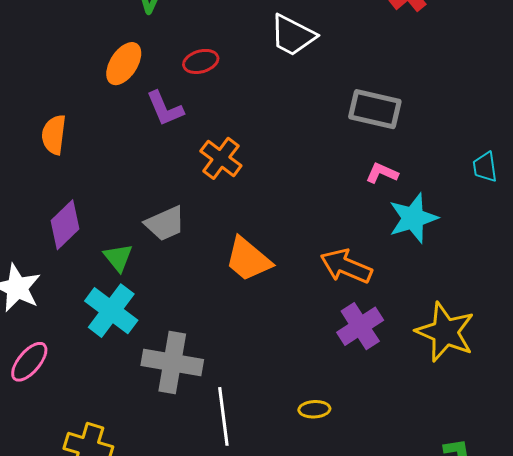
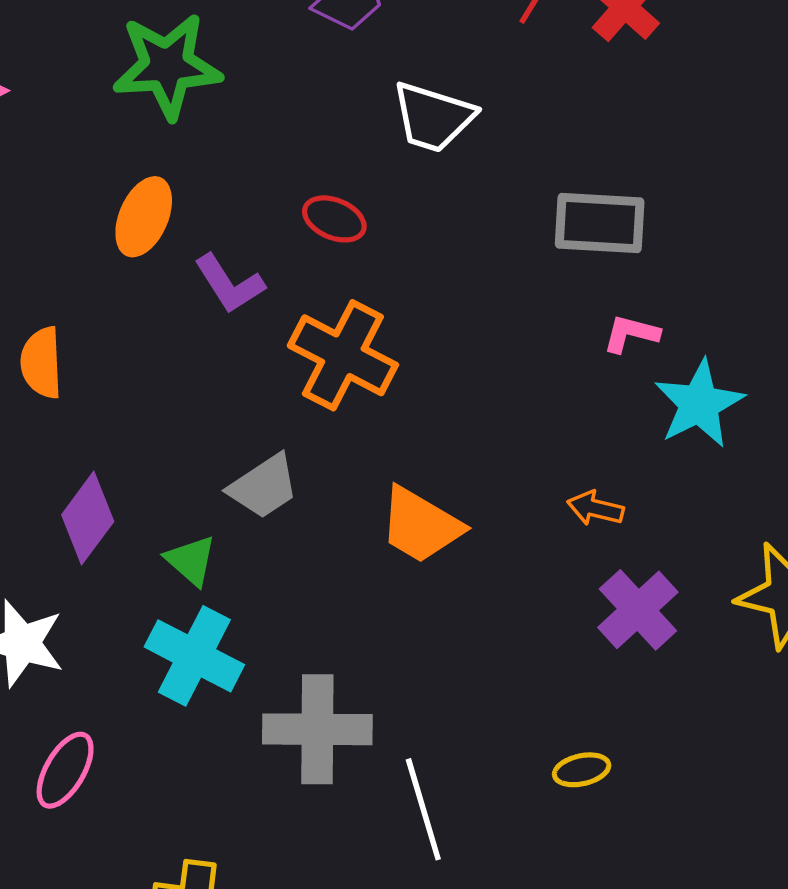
red ellipse: (201, 61) -> (334, 219), moved, turned 48
orange cross: (221, 158) -> (343, 355), size x1.4
orange arrow: (346, 266) -> (595, 508), size x0.6

